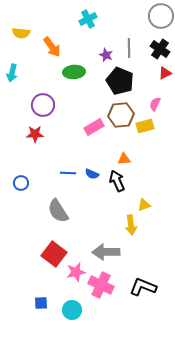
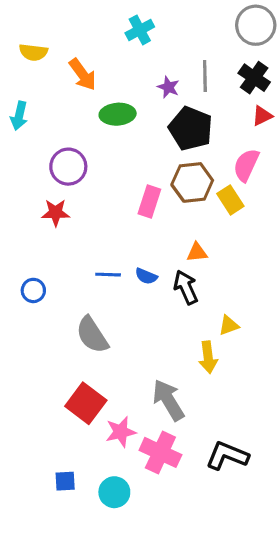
pink semicircle: (155, 104) -> (246, 165), size x1.5
yellow rectangle: (145, 126) -> (230, 200), turned 72
pink rectangle: (94, 127) -> (149, 202), turned -42
gray arrow: (106, 252) -> (168, 400), turned 60

